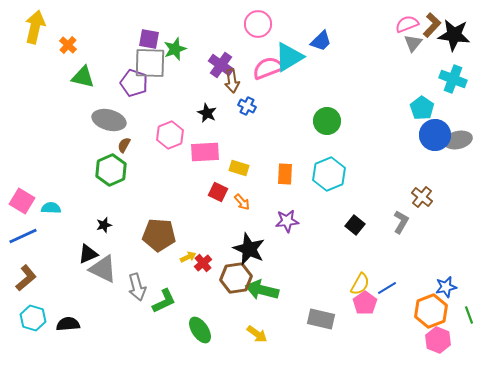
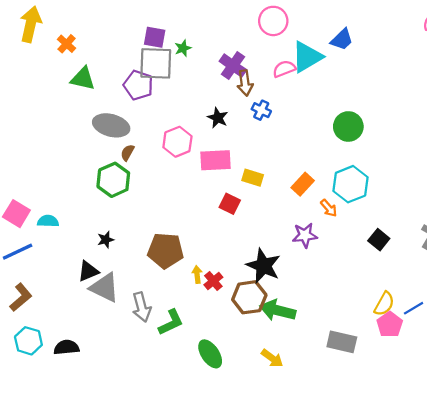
green star: (175, 49) -> (183, 48), size x0.7
pink semicircle: (268, 68) -> (284, 69), size x0.7
orange rectangle: (285, 174) -> (303, 184), turned 40
orange arrow: (242, 202) -> (329, 208), moved
yellow arrow: (188, 257) -> (197, 274), turned -70

